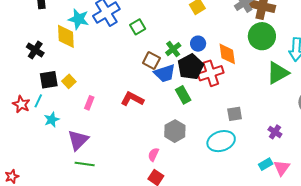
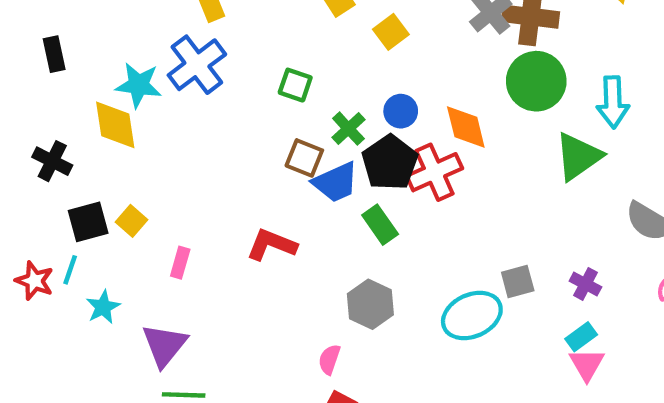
green square: (138, 27) -> (295, 85), moved, turned -35
gray square: (235, 114) -> (518, 282), moved
cyan rectangle: (266, 164) -> (581, 337), moved
pink triangle: (282, 168) -> (587, 364), moved

